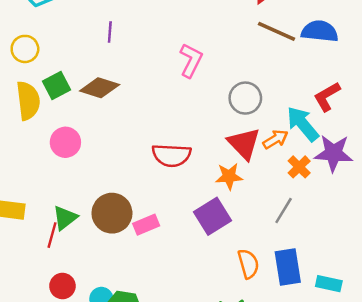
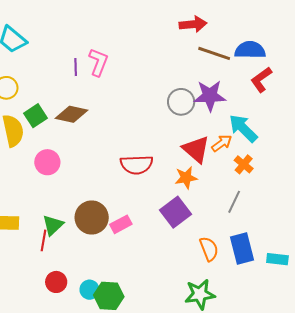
pink L-shape: (191, 60) -> (98, 62), moved
red L-shape: (327, 96) -> (261, 80), moved
gray circle: (245, 98) -> (181, 102), moved
purple star: (333, 153) -> (210, 96), moved

